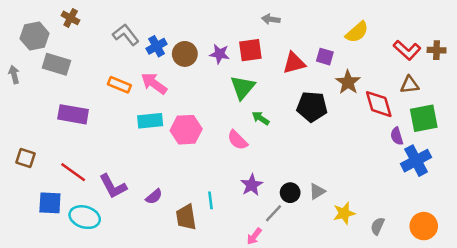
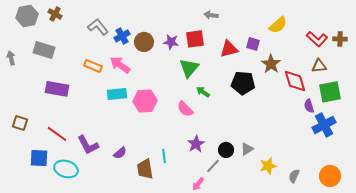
gray hexagon: (35, 36) -> (27, 16), moved

